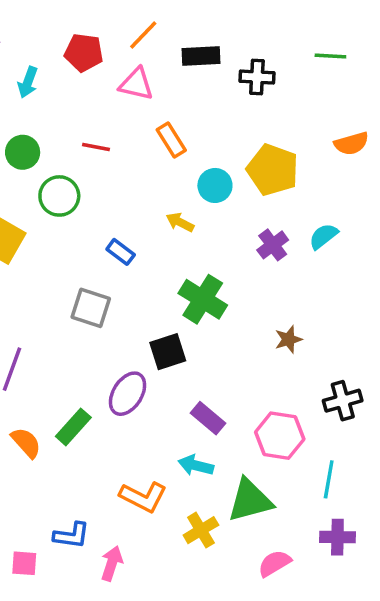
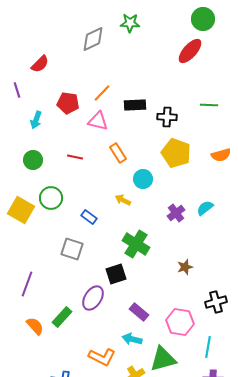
yellow pentagon: (273, 170) -> (176, 153), moved
green circle: (59, 196) -> (51, 198), moved

